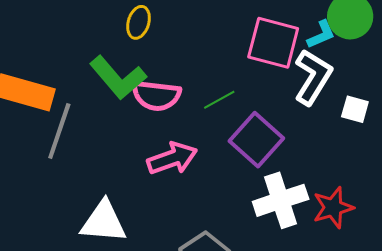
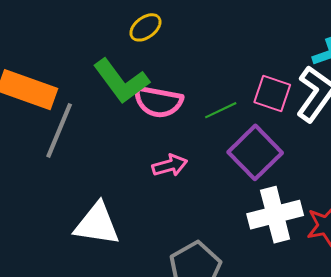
yellow ellipse: (139, 22) -> (145, 27), turned 32
pink square: (273, 43) -> (272, 94), moved, size x0.7
pink arrow: (172, 158) -> (170, 165), size x0.7

